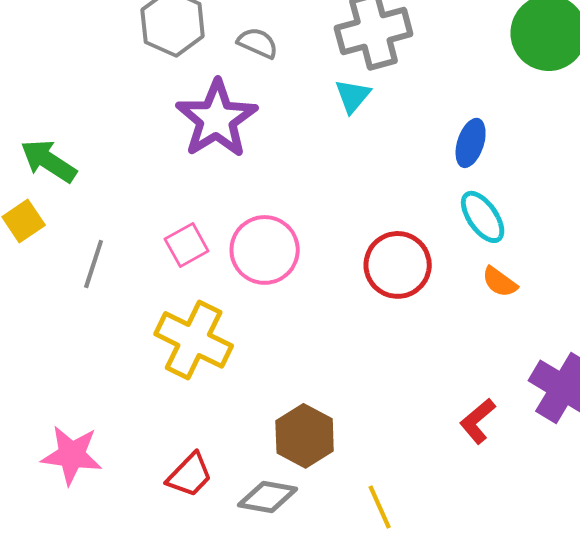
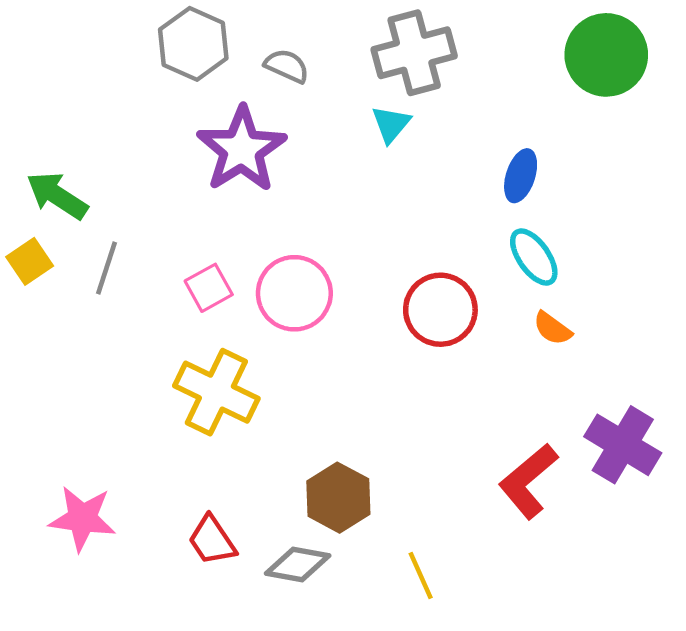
gray line: (94, 264) -> (107, 268), moved
red L-shape: (478, 421) -> (528, 481), size x1.5
red trapezoid: (190, 475) -> (212, 540), turned 102

